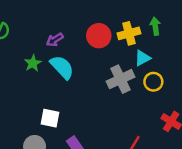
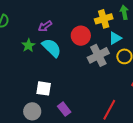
red circle: (99, 36) -> (81, 36), moved

